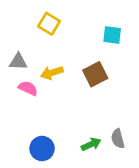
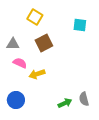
yellow arrow: (52, 73) -> (37, 74), moved
brown square: (95, 74) -> (44, 43), moved
blue circle: (42, 148) -> (16, 100), moved

